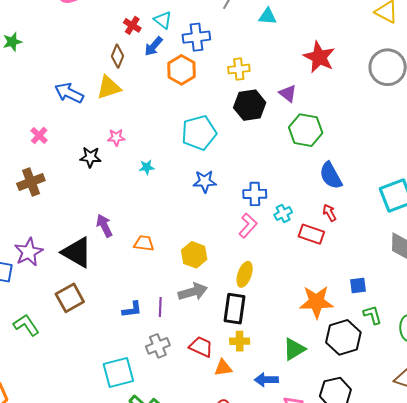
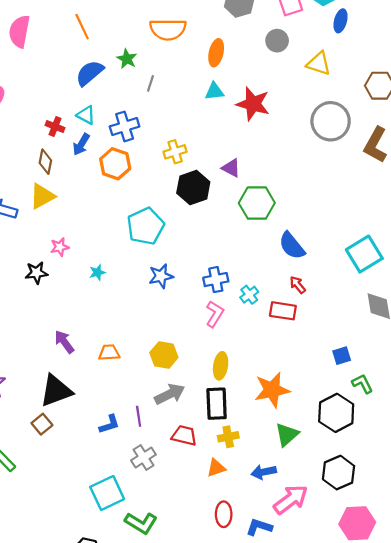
cyan triangle: (268, 16) -> (214, 91), moved
red star: (319, 57) -> (253, 104), moved
black triangle: (77, 252) -> (56, 391), moved, turned -40
brown square: (70, 298) -> (42, 424), size x0.7
orange star: (316, 302) -> (272, 390), moved
red trapezoid: (201, 347) -> (184, 436), moved

